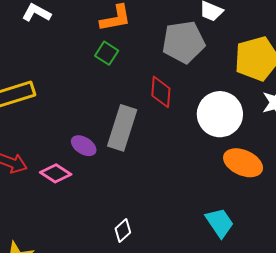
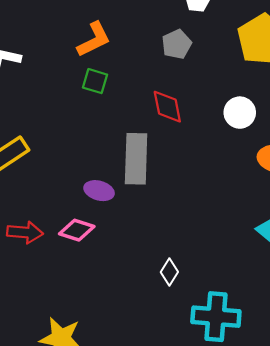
gray pentagon: (184, 42) -> (177, 44), size x0.6
white circle: (220, 114) -> (240, 113), size x0.6

